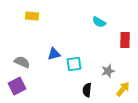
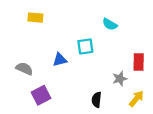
red rectangle: (125, 40) -> (139, 62), moved
cyan square: (74, 64) -> (85, 46), moved
purple square: (17, 86) -> (41, 95), moved

